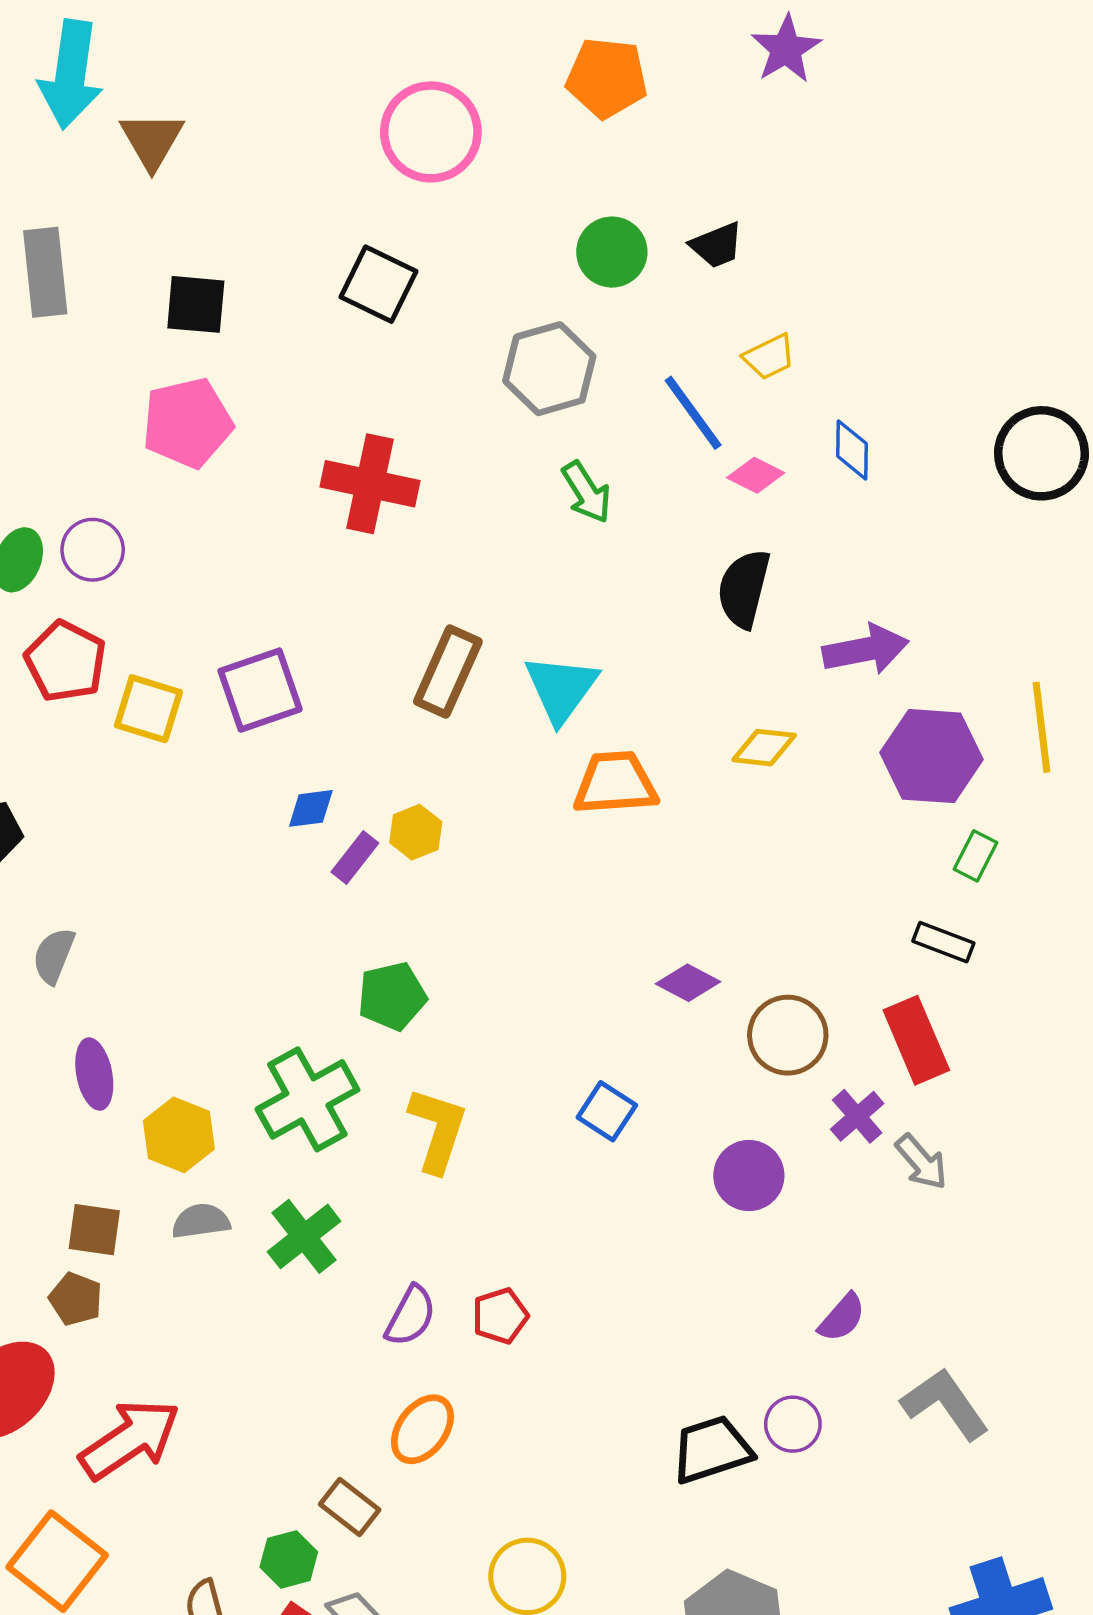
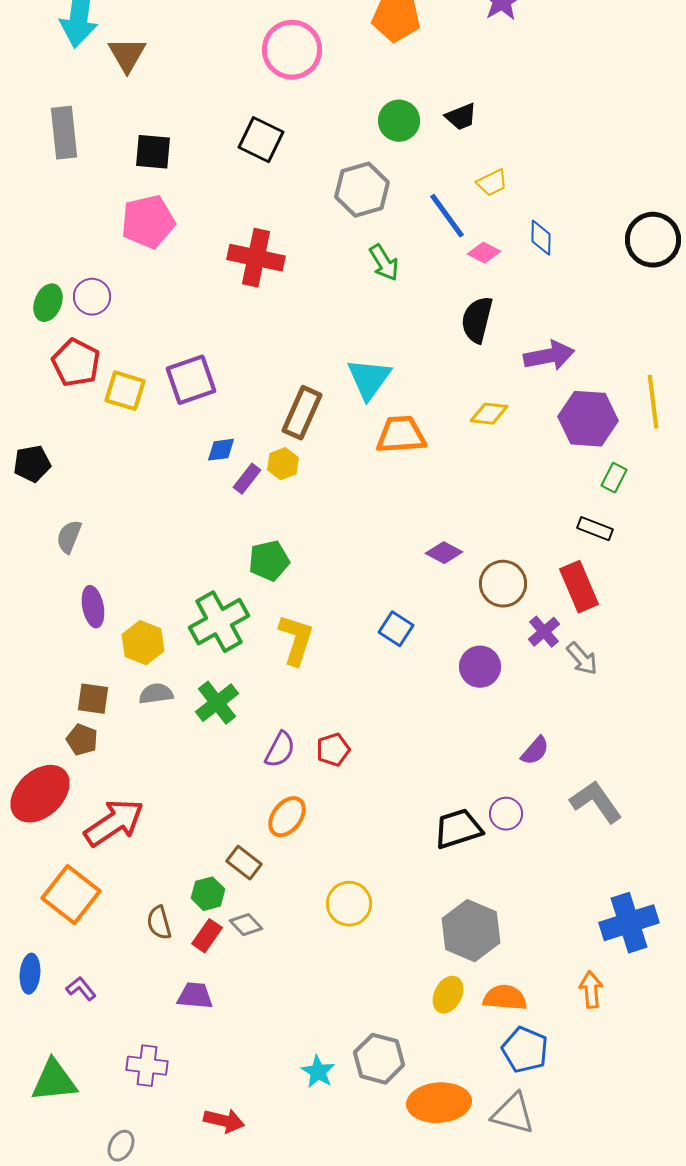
brown rectangle: (448, 671) -> (302, 413), moved

